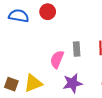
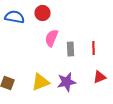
pink semicircle: (57, 59) -> (52, 38), moved
yellow triangle: (33, 83) -> (40, 82), moved

